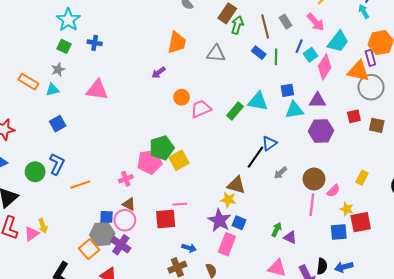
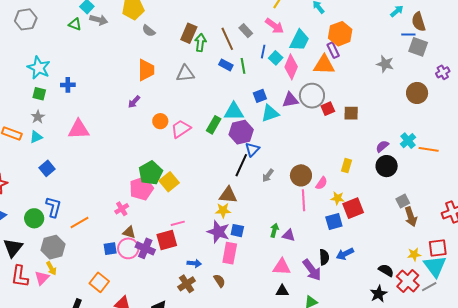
gray circle: (371, 87) -> (312, 96), moved
purple hexagon: (321, 131) -> (241, 132), moved
gray hexagon: (102, 234) -> (53, 247), moved
purple cross: (121, 245) -> (145, 248), moved

